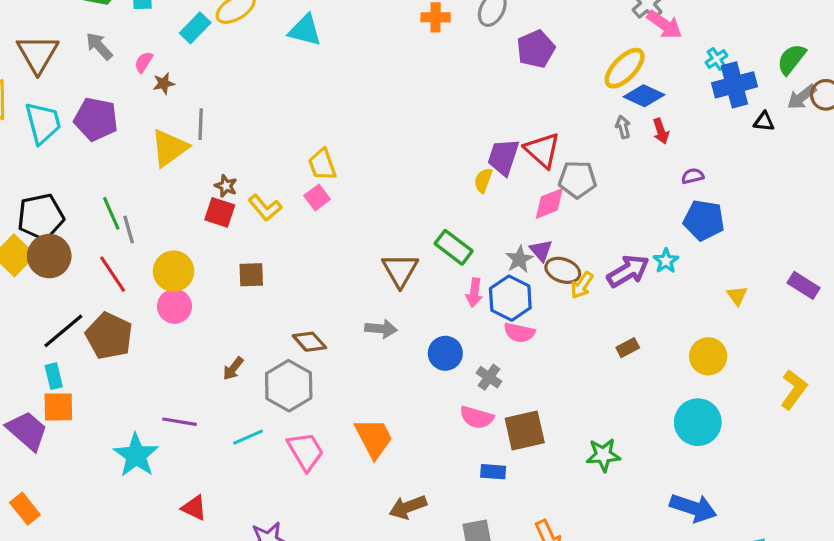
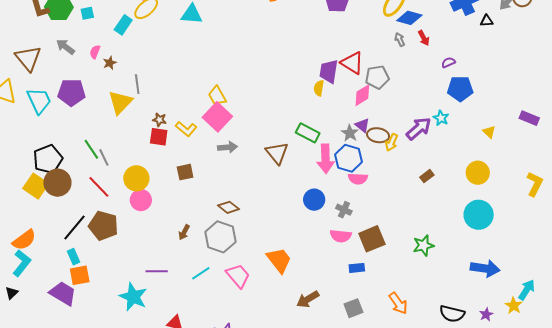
pink square: (317, 197) -> (217, 117), size x1.8
pink arrow: (474, 293) -> (326, 159), size x1.6
gray arrow: (381, 329) -> (228, 147), moved

